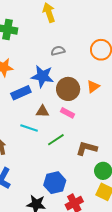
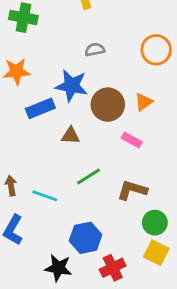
pink rectangle: (67, 113) -> (132, 140), moved
cyan line: (29, 128) -> (45, 196), moved

